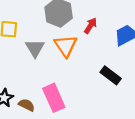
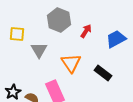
orange triangle: (66, 46) -> (71, 63), moved

